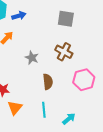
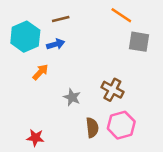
gray square: (66, 19) -> (139, 42), moved
pink hexagon: (84, 80) -> (121, 125), moved

